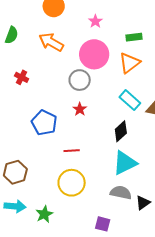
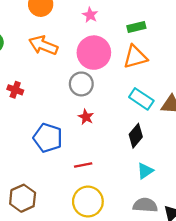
orange triangle: (129, 63) -> (135, 57), turned 30
cyan triangle: (125, 163) -> (145, 171), size x0.6

